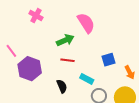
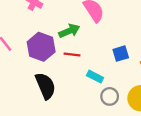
purple hexagon: (30, 69) -> (41, 47), moved
black semicircle: (62, 86) -> (45, 86), moved, size x1.6

